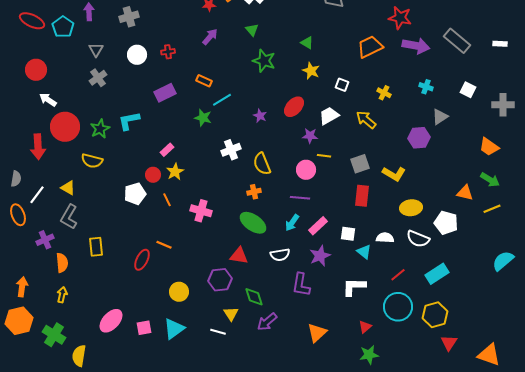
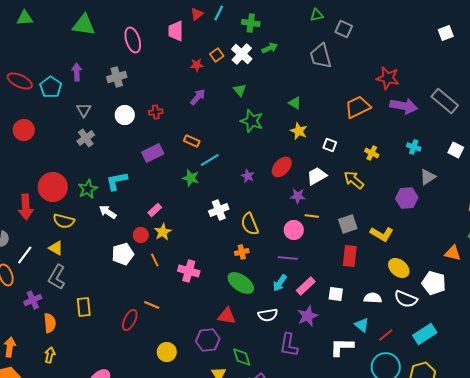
white arrow: (48, 100) -> (108, 212), moved
yellow semicircle: (92, 161) -> (64, 221), moved
yellow ellipse: (411, 208) -> (399, 268), turned 45
cyan triangle: (364, 252) -> (362, 325), moved

